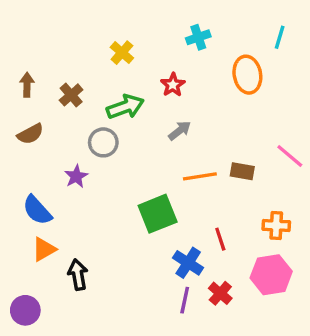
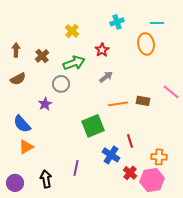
cyan line: (280, 37) -> (157, 23), moved, turned 72
orange cross: (276, 226) -> (159, 157), moved
black arrow: (78, 275) -> (46, 179), moved
pink hexagon: (271, 275) -> (152, 180), moved
purple line: (185, 300) -> (76, 168), moved

